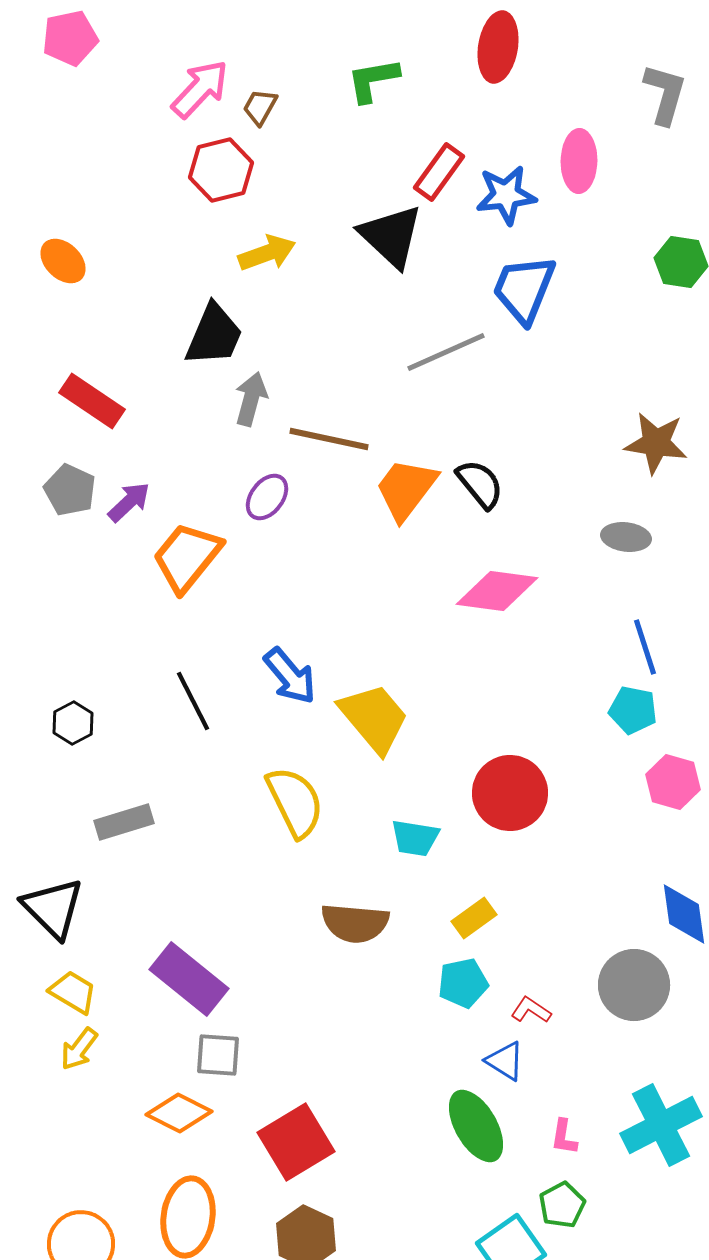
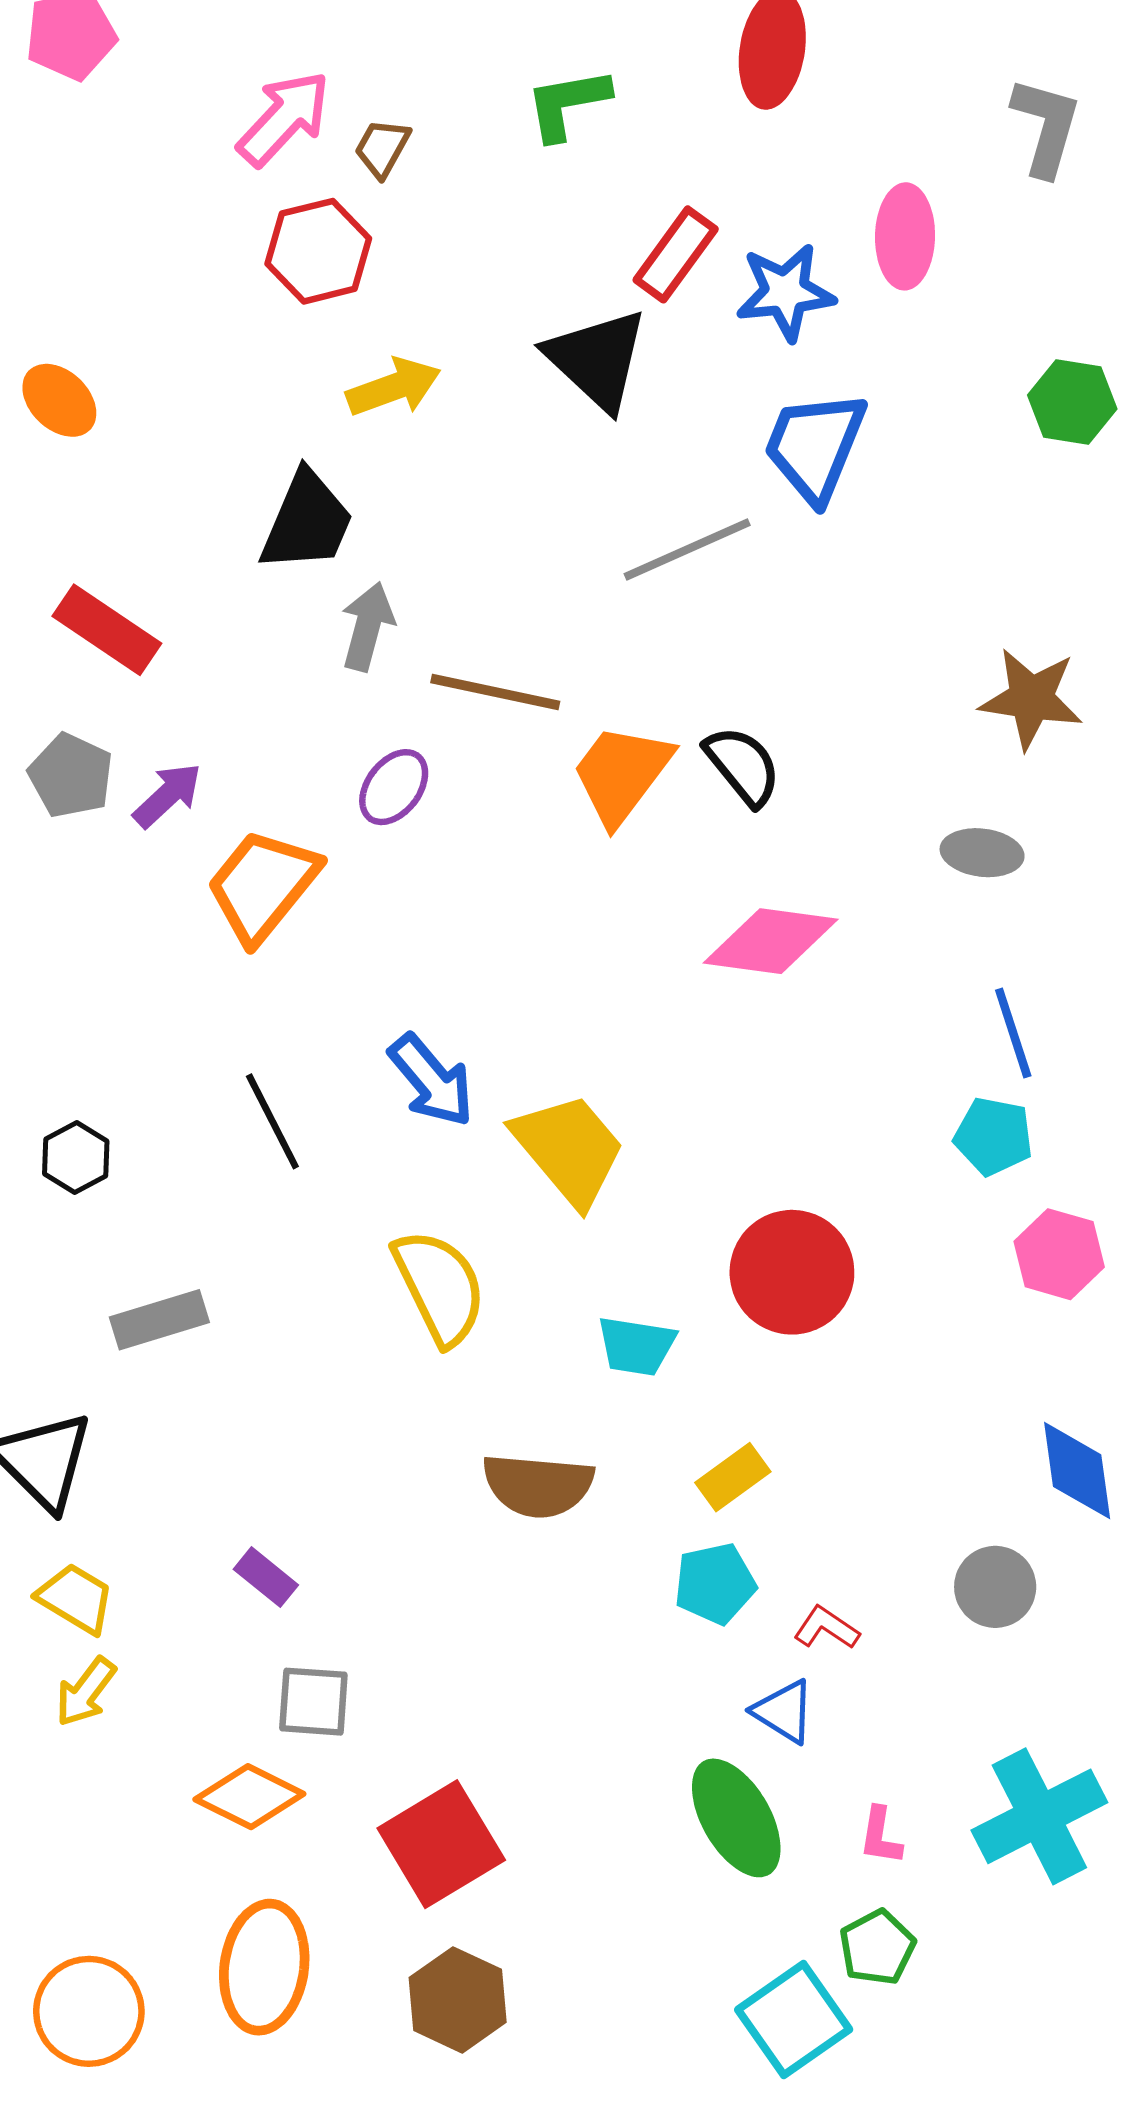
purple rectangle: (189, 979) -> (266, 1577), size x0.5
gray circle: (634, 985) -> (995, 1587), size x0.7

